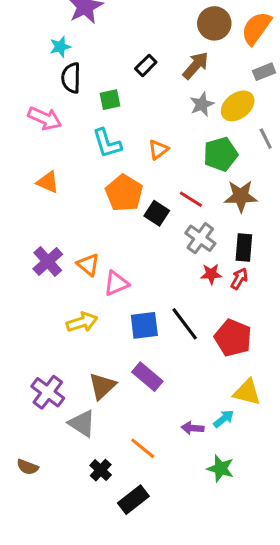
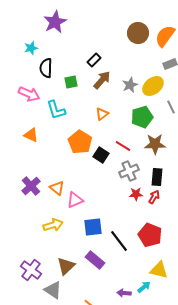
cyan star: (60, 47) -> (31, 48), moved
brown arrow: (196, 65) -> (102, 80), moved
cyan L-shape: (107, 143) -> (56, 110), moved
gray cross: (200, 238) -> (129, 171), turned 30
black line: (185, 324) -> (119, 241), moved

